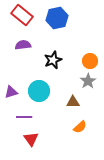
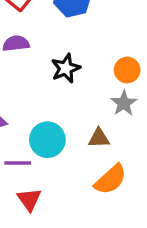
cyan circle: (39, 91) -> (47, 140), moved
orange semicircle: (80, 127) -> (110, 180), size x1.5

